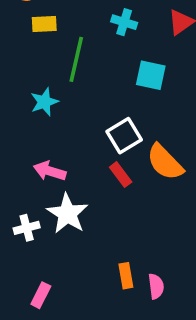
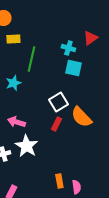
cyan cross: (124, 22) -> (68, 48), moved
red rectangle: (121, 175) -> (56, 124), turned 64

